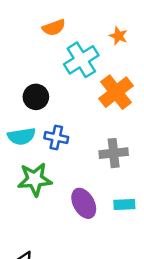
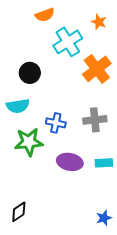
blue cross: (56, 138) -> (56, 123), moved
purple ellipse: (84, 203) -> (70, 162), turned -50

